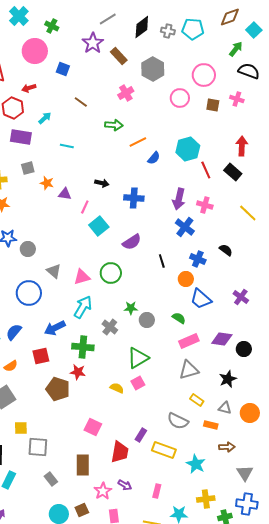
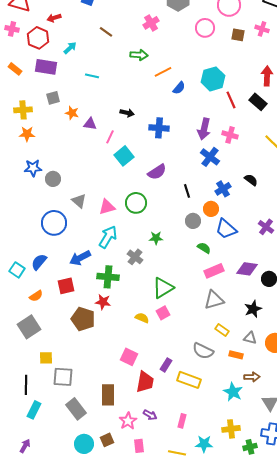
blue cross: (198, 259) -> (223, 189), turned 35
gray circle: (147, 320) -> (193, 221), moved
pink square: (93, 427) -> (129, 357), moved
cyan star: (196, 464) -> (233, 392), moved
gray rectangle: (51, 479) -> (76, 409), size x1.5

